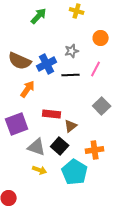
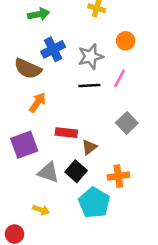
green arrow: (39, 16) -> (39, 14), moved, turned 36
gray star: (72, 51) -> (91, 57), size x1.5
blue cross: (47, 64) -> (53, 49), moved
yellow arrow: (40, 170) -> (41, 210), moved

